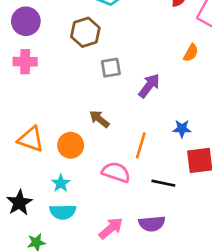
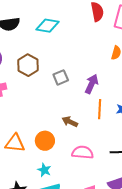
brown hexagon: (85, 32) -> (28, 65), moved
brown arrow: (99, 119) -> (70, 122), moved
orange line: (141, 145) -> (100, 109), moved

